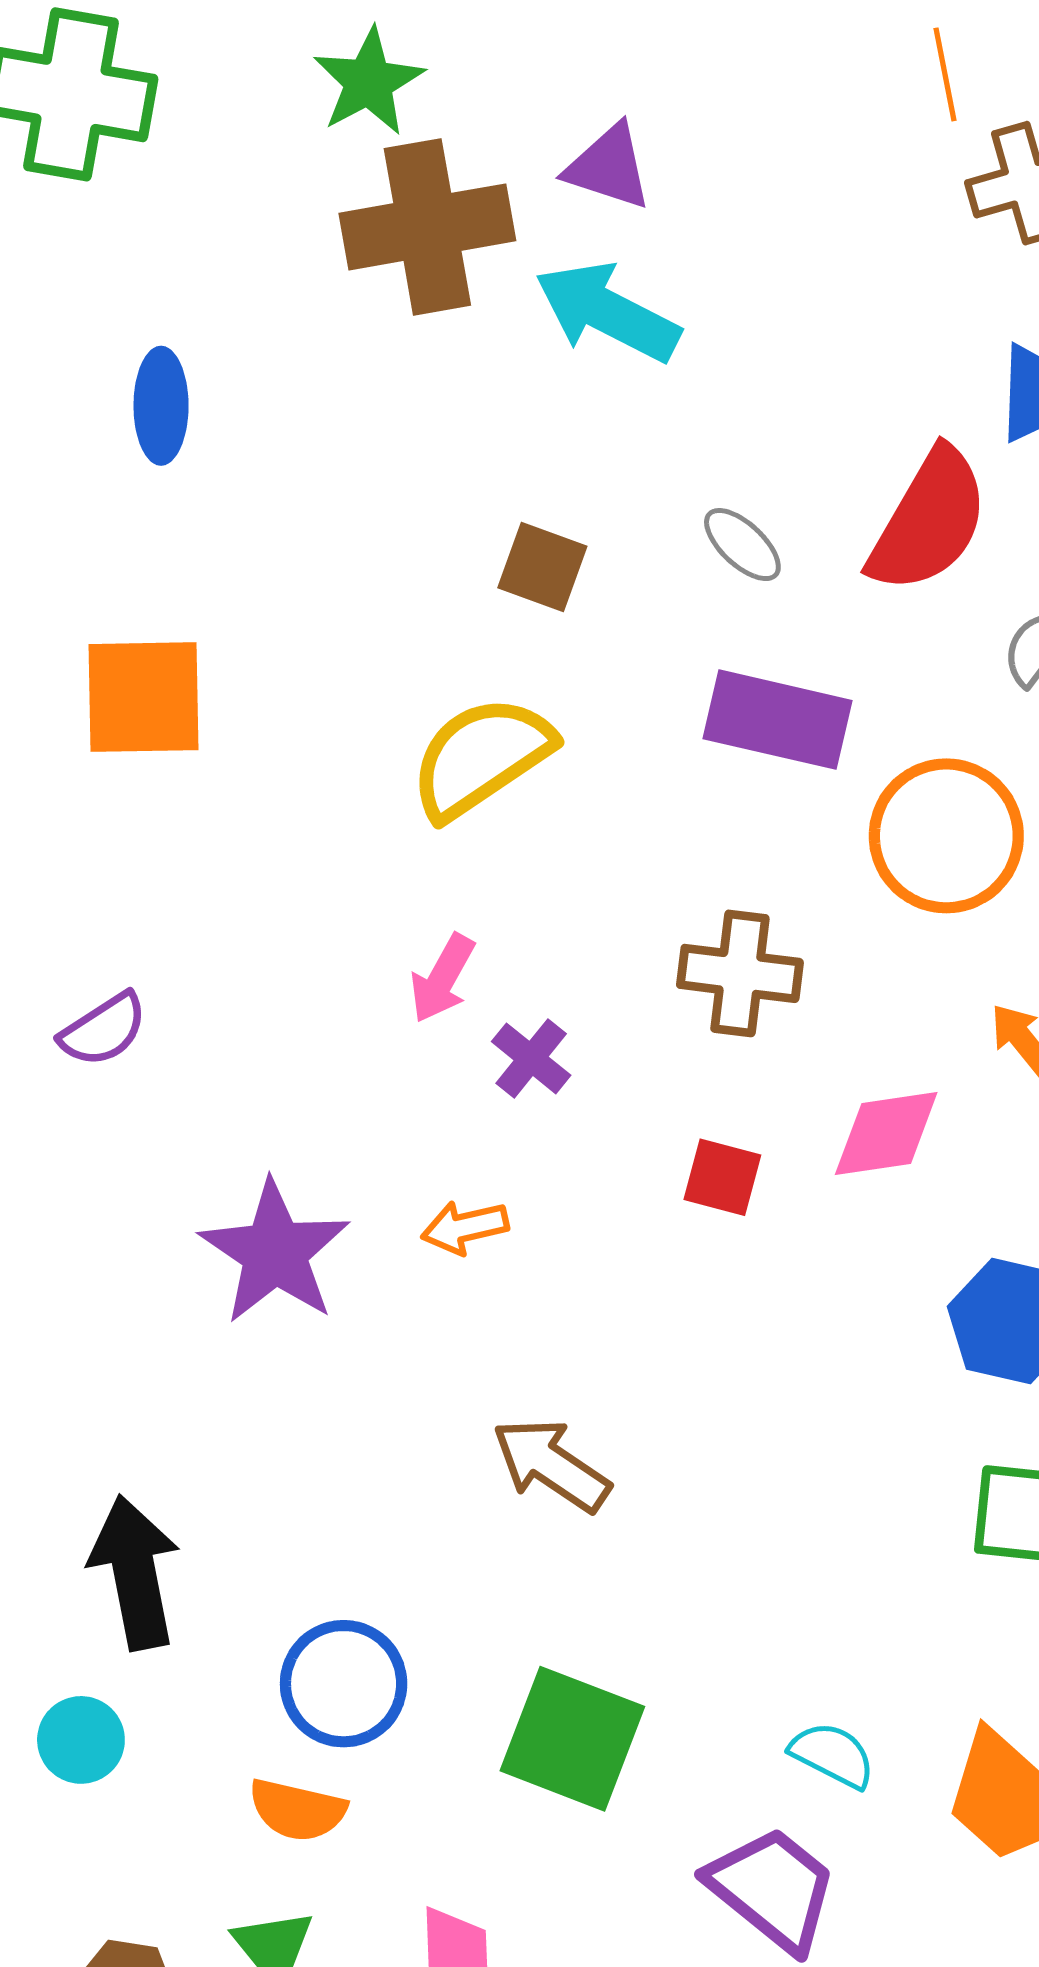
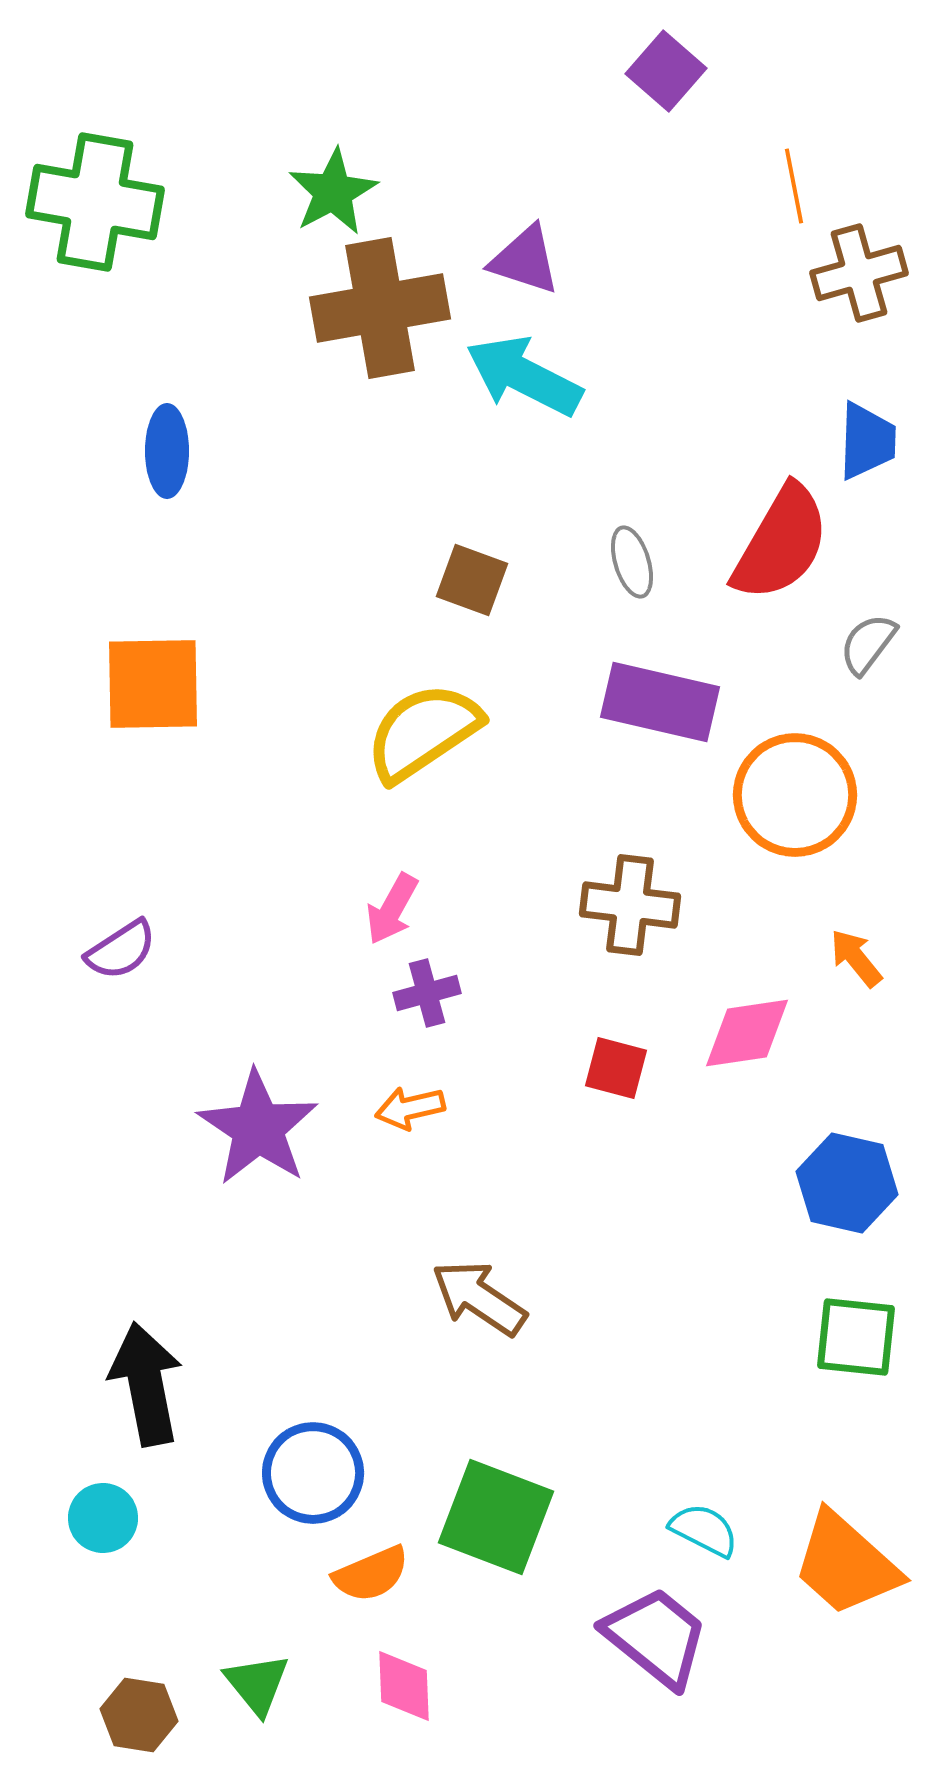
gray ellipse: (742, 545) -> (632, 562), turned 30
purple cross: (531, 1058) -> (427, 993), moved, turned 36
orange semicircle: (297, 1810) -> (371, 1574), moved, turned -36

